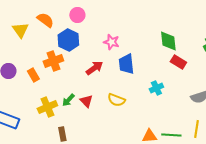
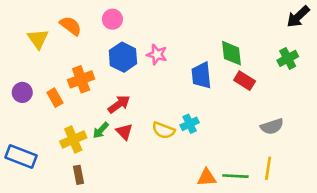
blue hexagon: (68, 40) -> (123, 57), moved
blue trapezoid: (126, 64) -> (201, 75), moved
red arrow: (94, 68) -> (119, 104), moved
cyan cross: (156, 88) -> (190, 124), moved
brown rectangle: (62, 134) -> (78, 175), moved

